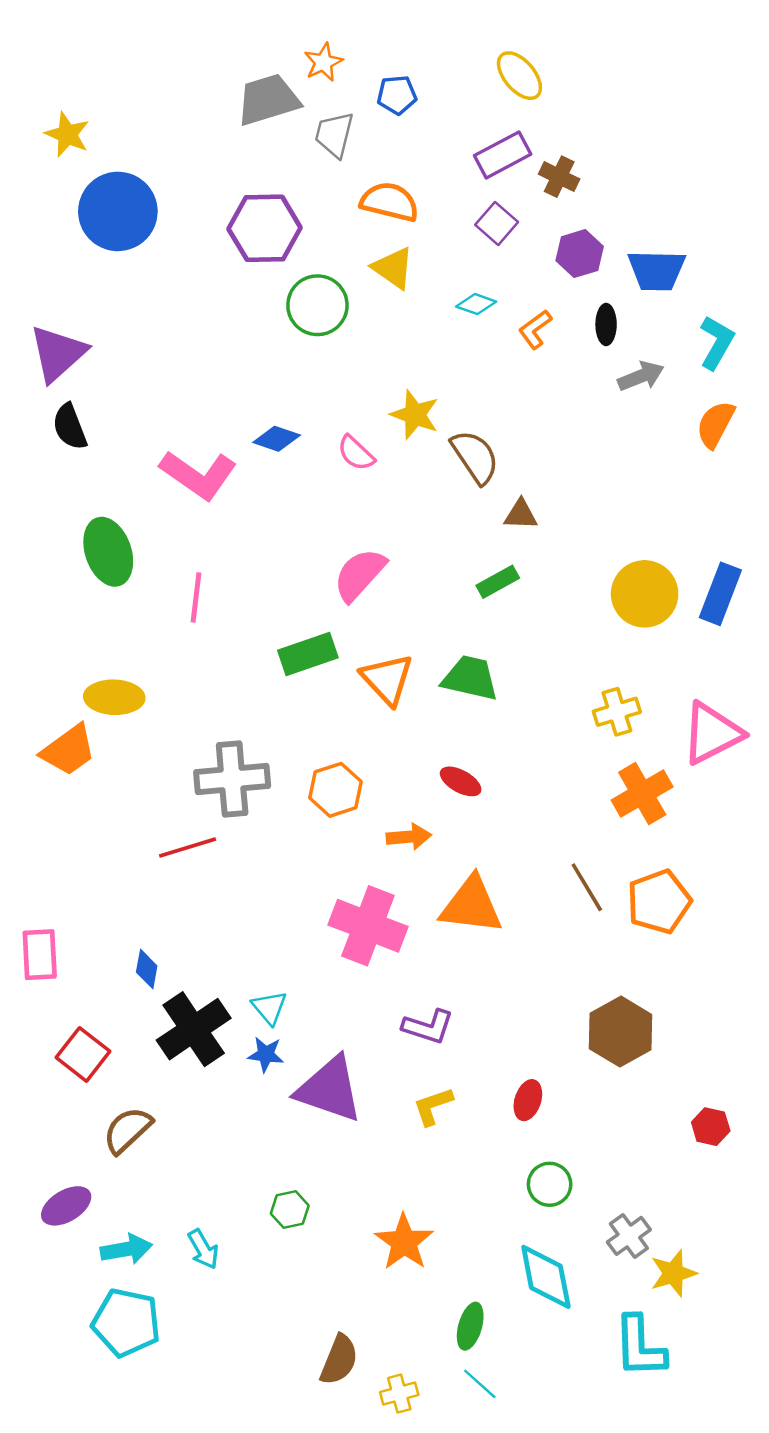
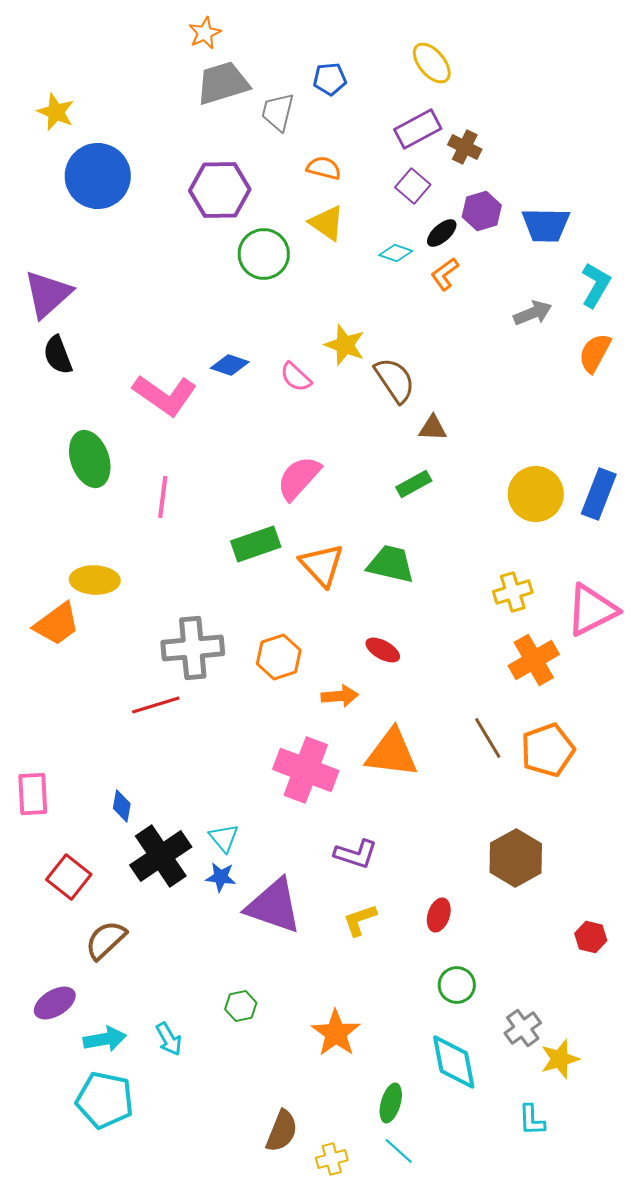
orange star: (323, 62) -> (205, 33), moved
orange semicircle: (390, 202) -> (324, 168), size x0.7
black ellipse: (606, 324) -> (442, 233), moved, turned 48
cyan L-shape: (640, 1347) -> (532, 1120), size x0.6

